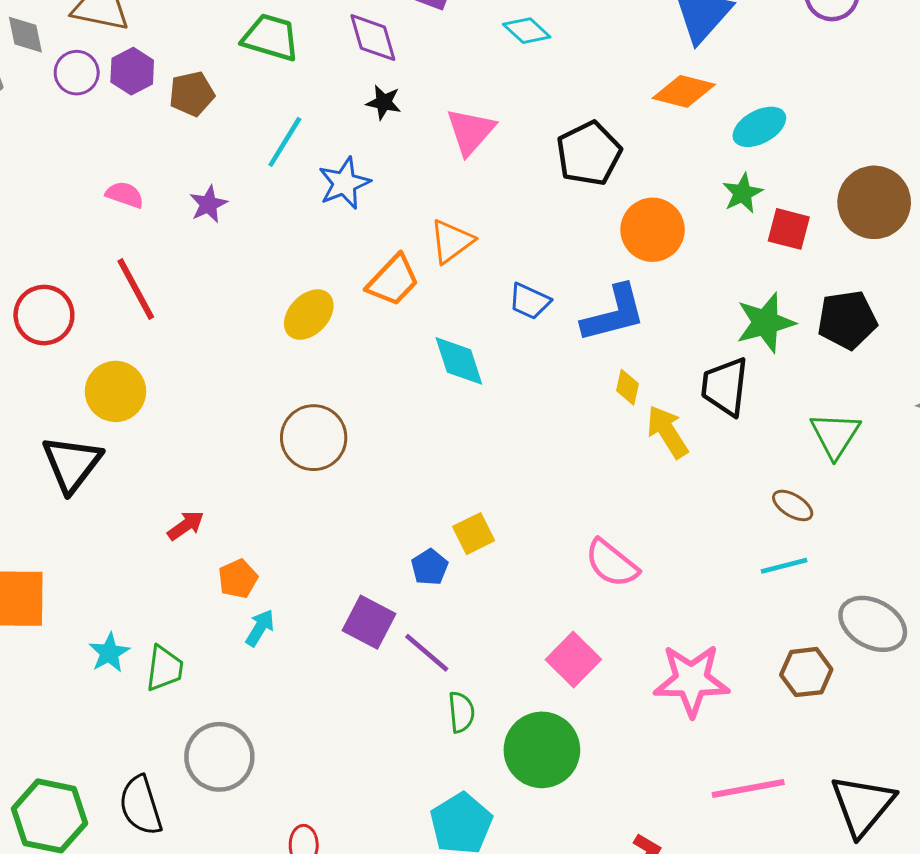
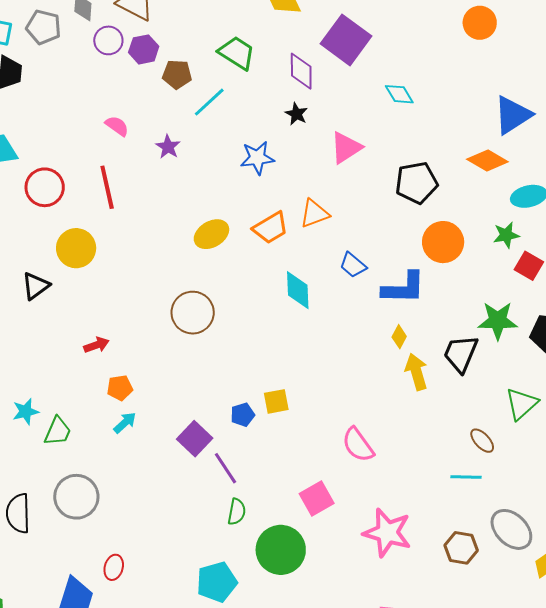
cyan line: (285, 142) -> (209, 102), moved
purple star: (208, 204) -> (168, 147), turned -30
black triangle: (72, 464) -> (36, 286), size x0.7

